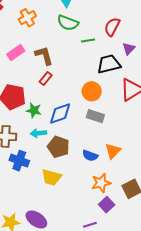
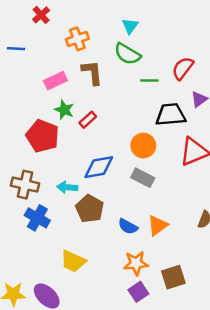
brown L-shape: (44, 56) -> (92, 73), moved
green star: (34, 110) -> (64, 110), moved
yellow trapezoid: (52, 177) -> (73, 261), moved

